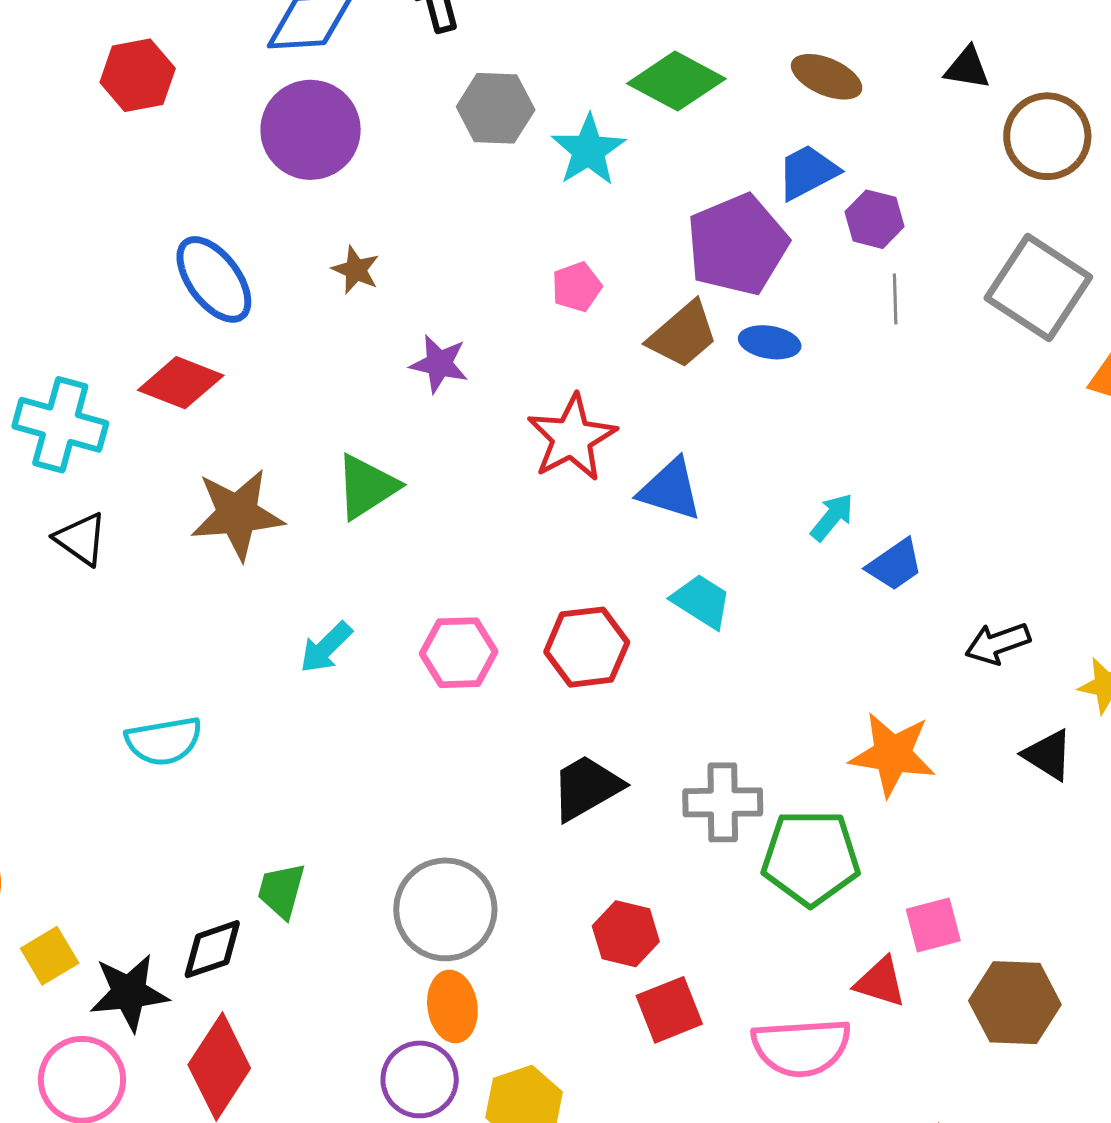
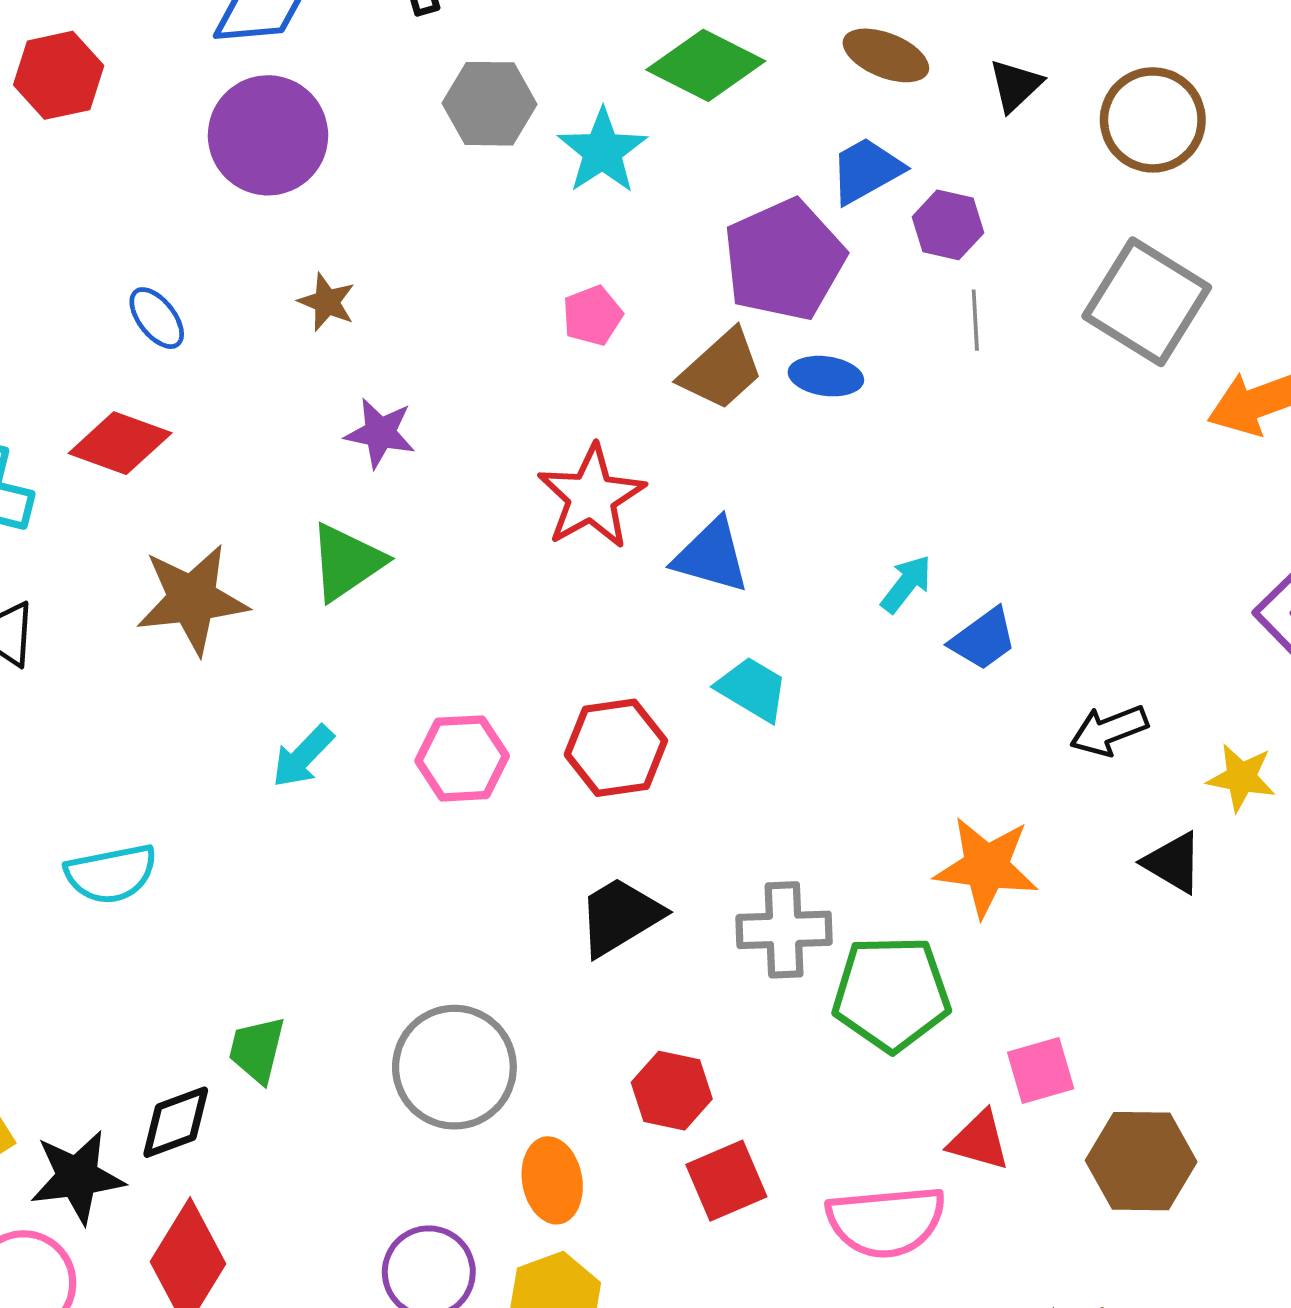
black triangle: (967, 68) -> (1015, 85), moved, turned -51
blue ellipse: (214, 279) -> (157, 318), size x0.6
purple star: (439, 364) -> (380, 433), moved
orange ellipse: (452, 1006) -> (552, 1180), moved

